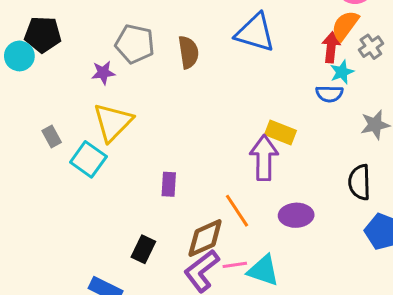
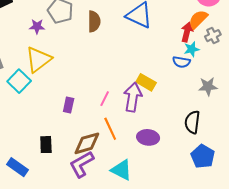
black rectangle: (143, 249) -> (46, 145), turned -36
pink line: (235, 265) -> (105, 99), moved, turned -63

